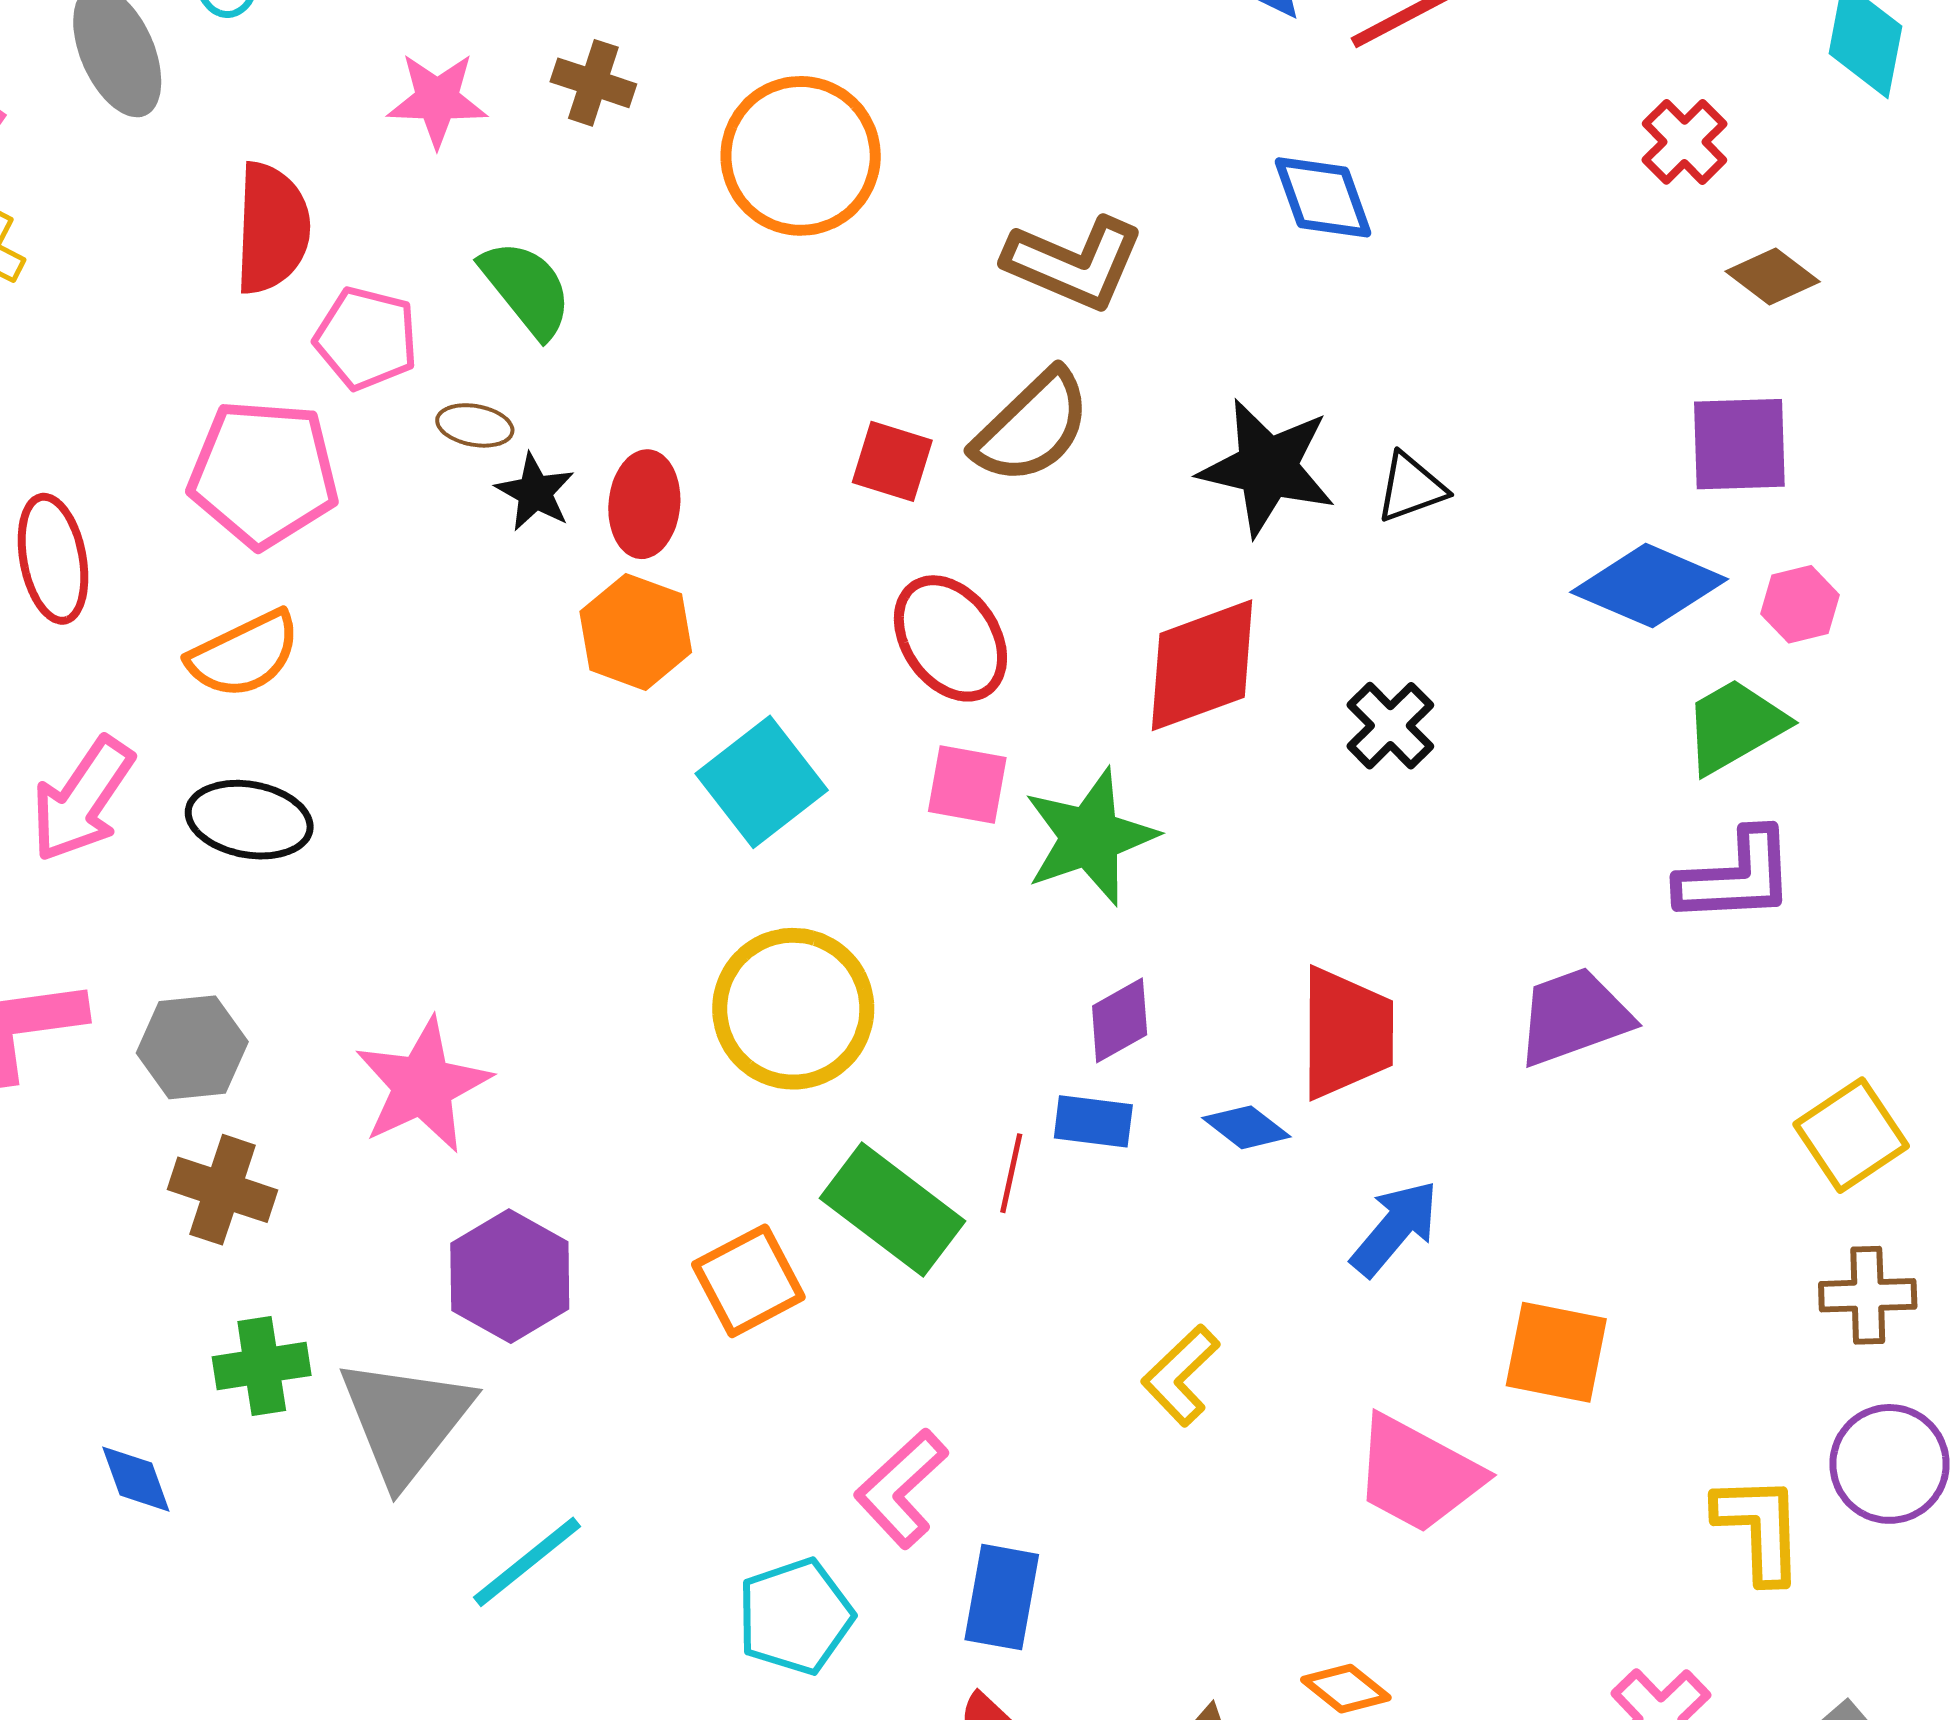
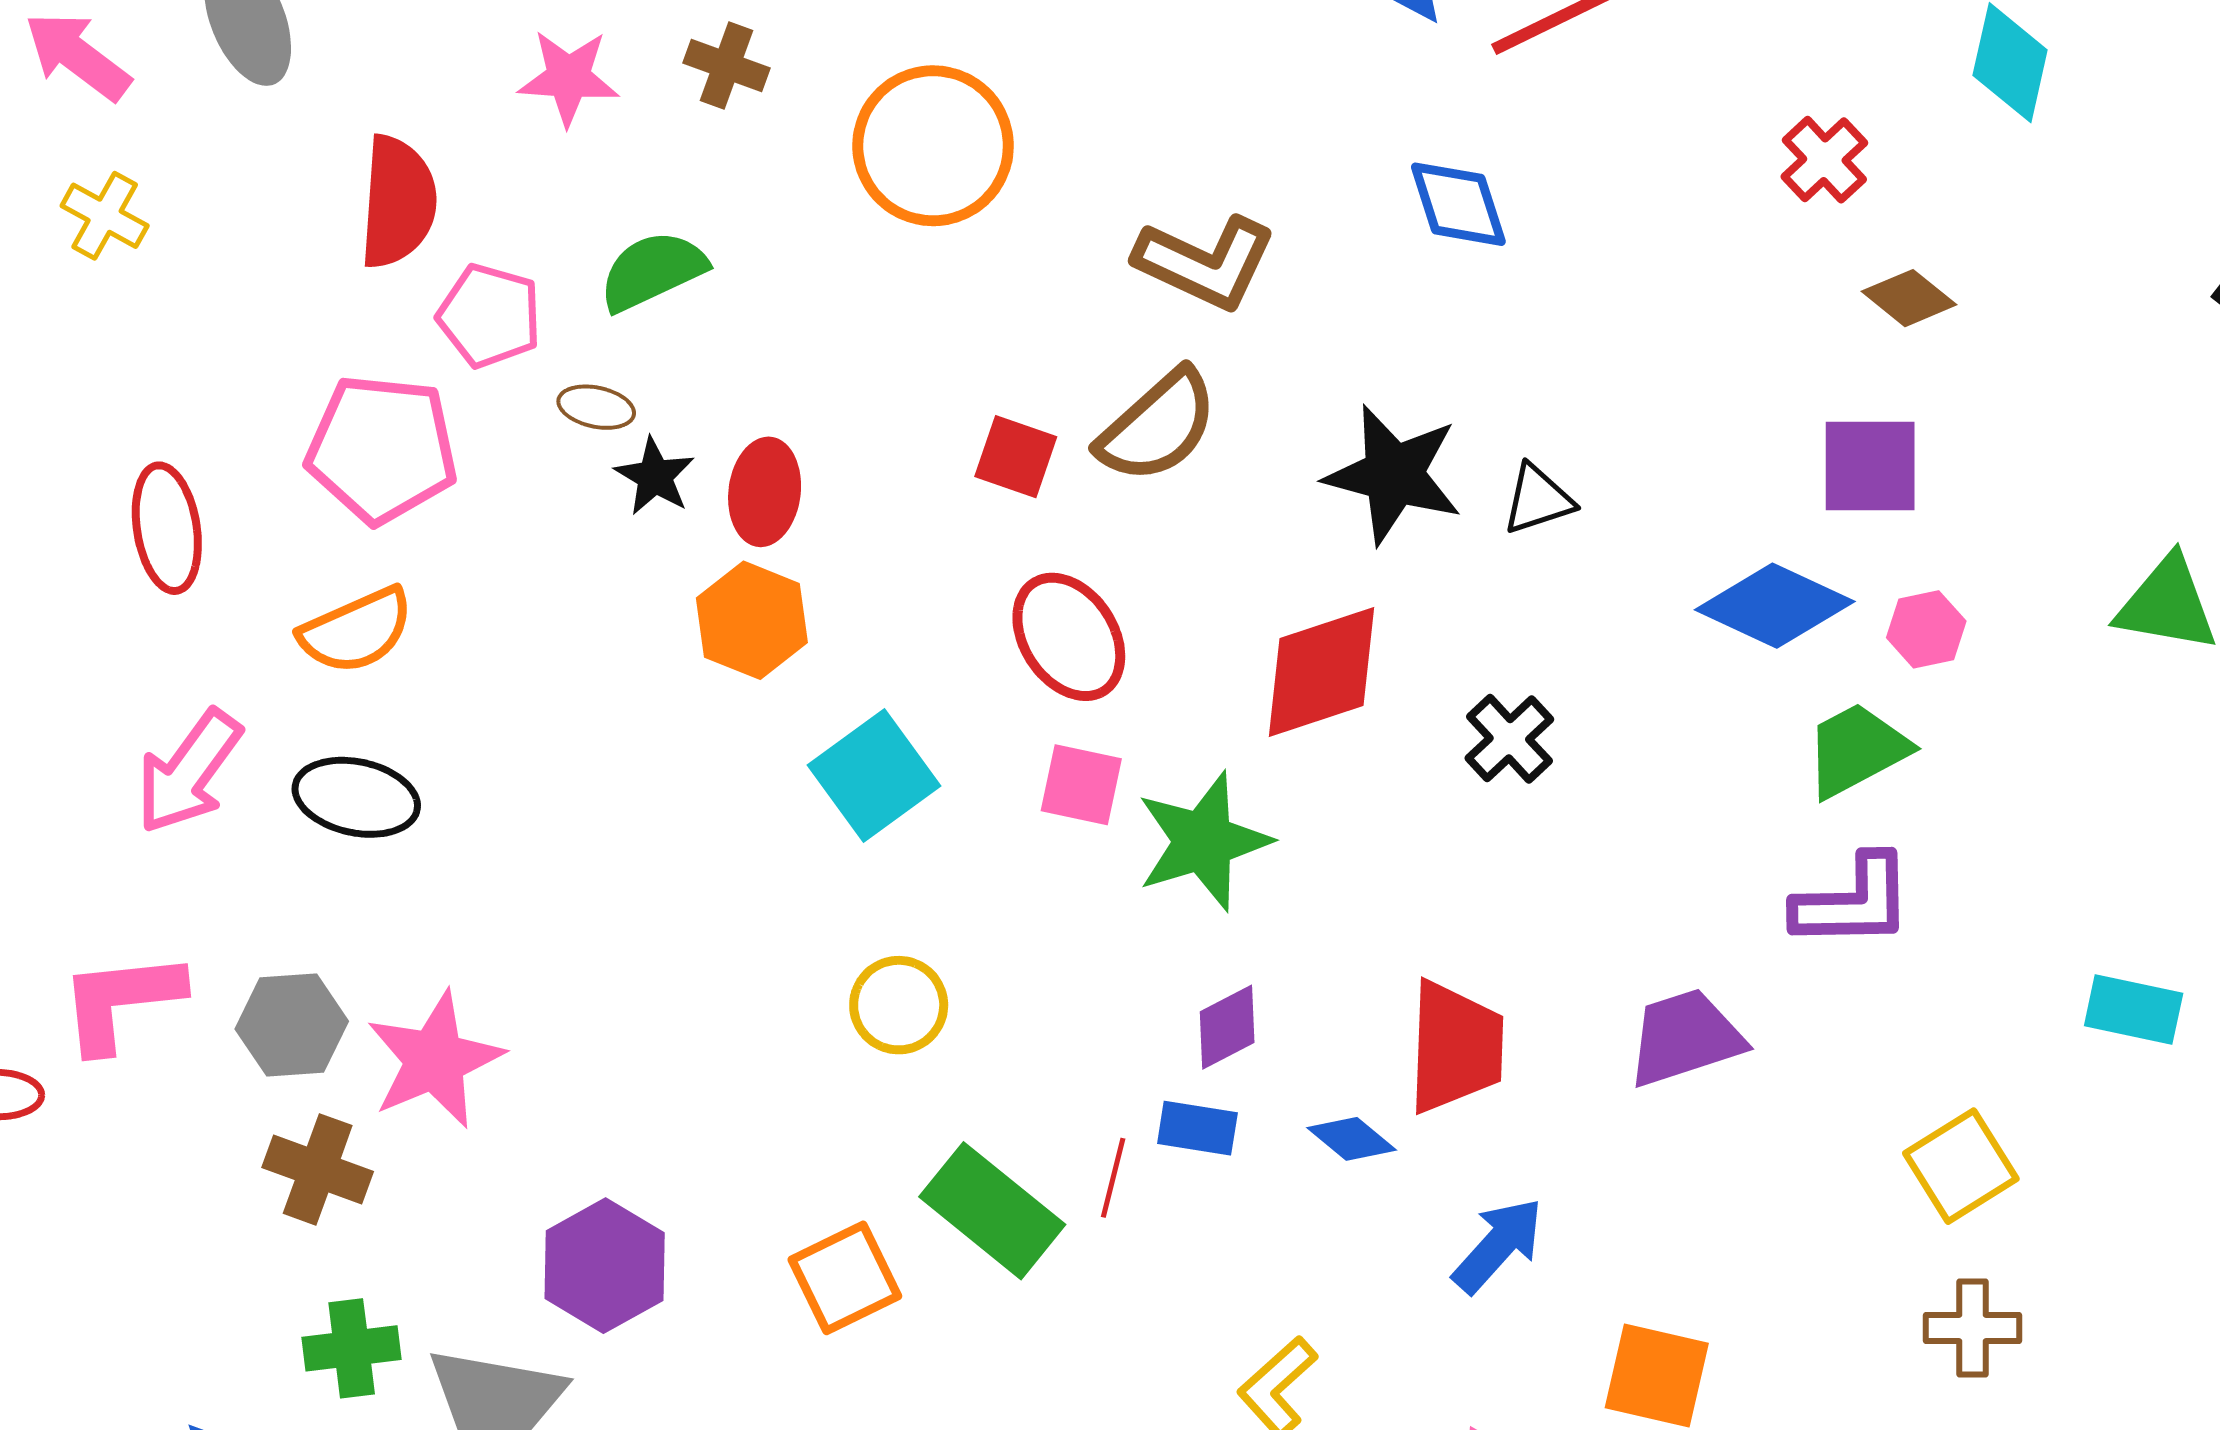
green semicircle: (526, 289) -> (653, 271), turned -78
yellow circle: (793, 1009) -> (899, 1005), size x0.6
pink star: (423, 1085) -> (435, 1060), moved

